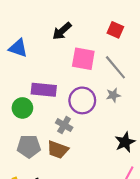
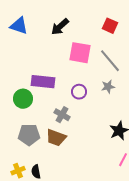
blue triangle: (18, 48) -> (19, 26), moved
purple circle: (82, 100) -> (79, 92), size x0.6

